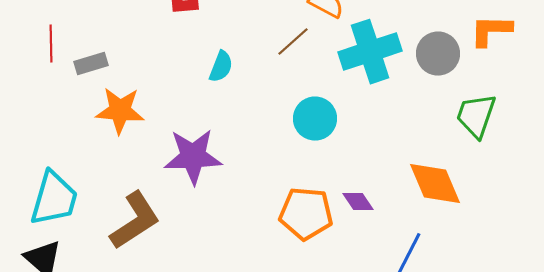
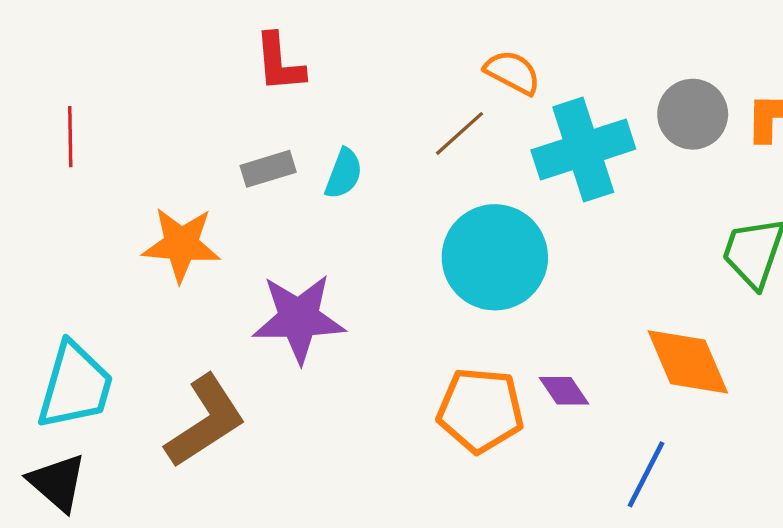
gray circle: (438, 54) -> (693, 114), moved
gray rectangle: (91, 64) -> (268, 169), moved
cyan circle: (315, 119) -> (495, 257), size x1.5

